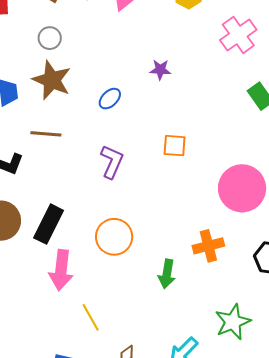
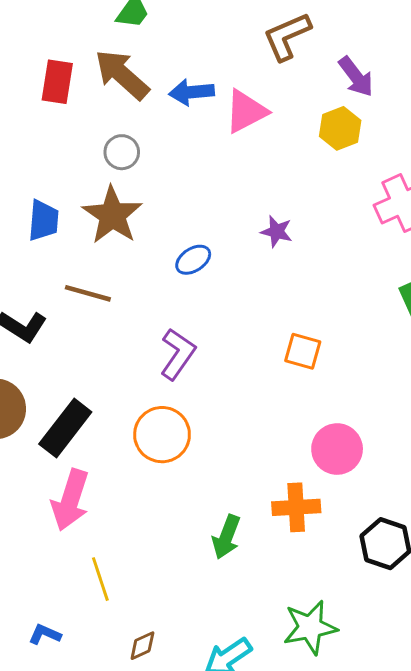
orange square: (175, 146) -> (303, 351), moved
pink circle: (242, 188) -> (337, 449), moved, size x0.7
orange circle: (114, 237) -> (162, 435), moved

